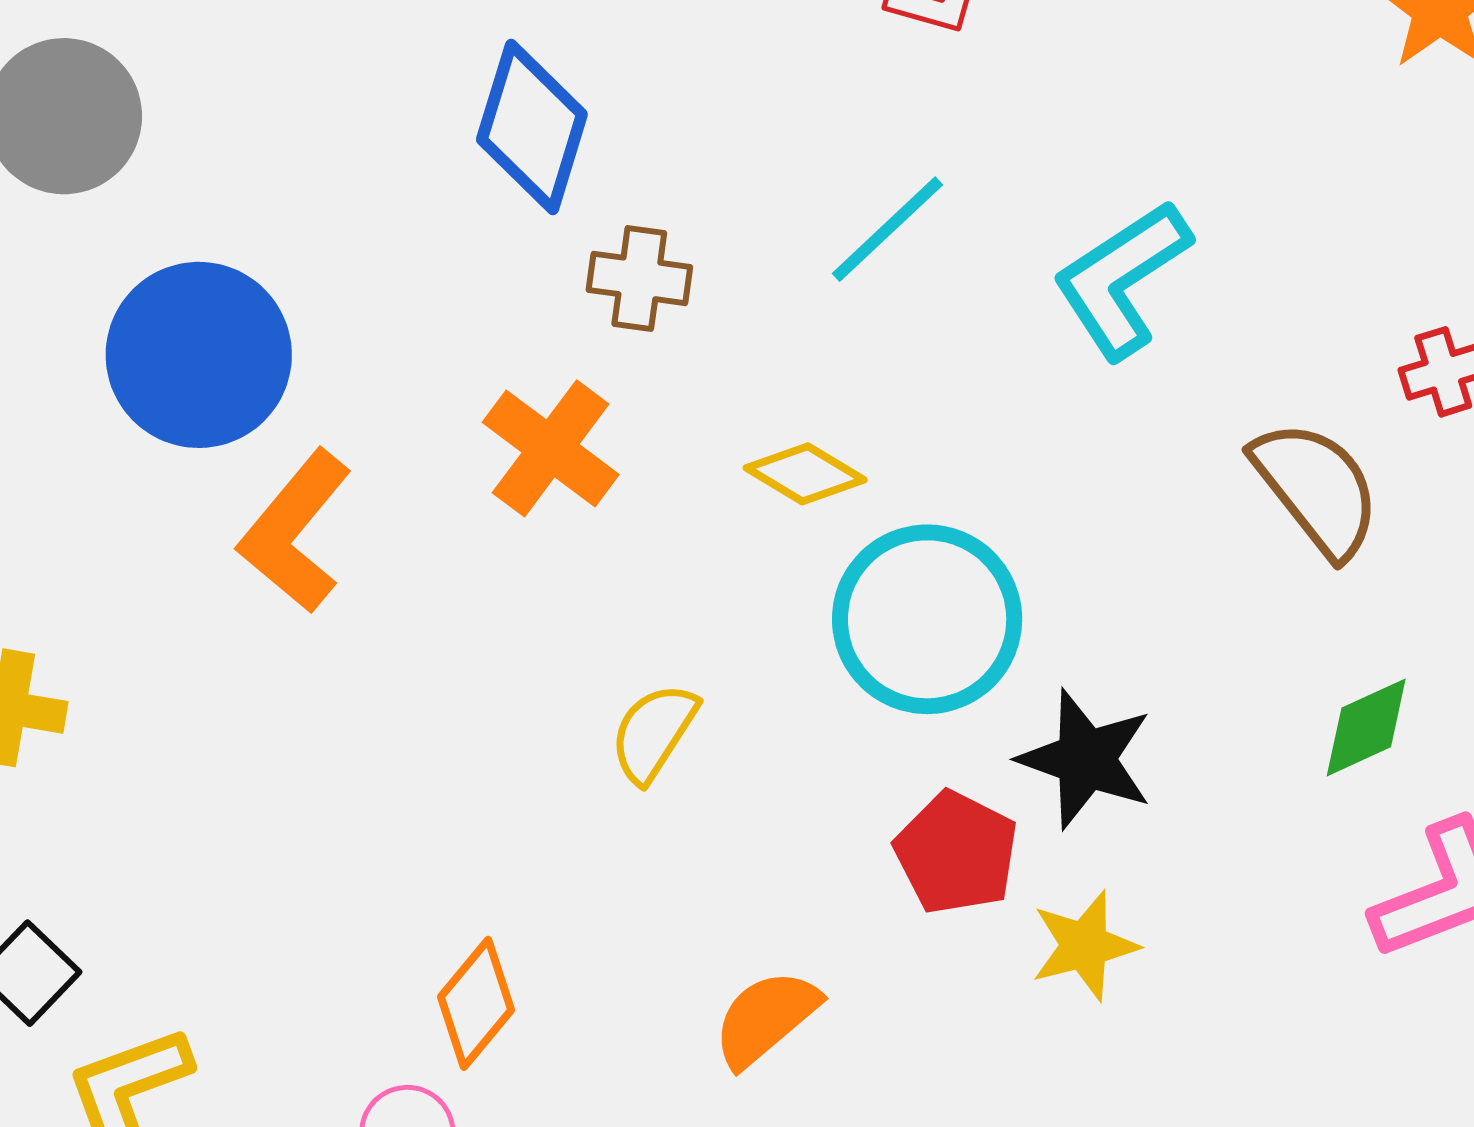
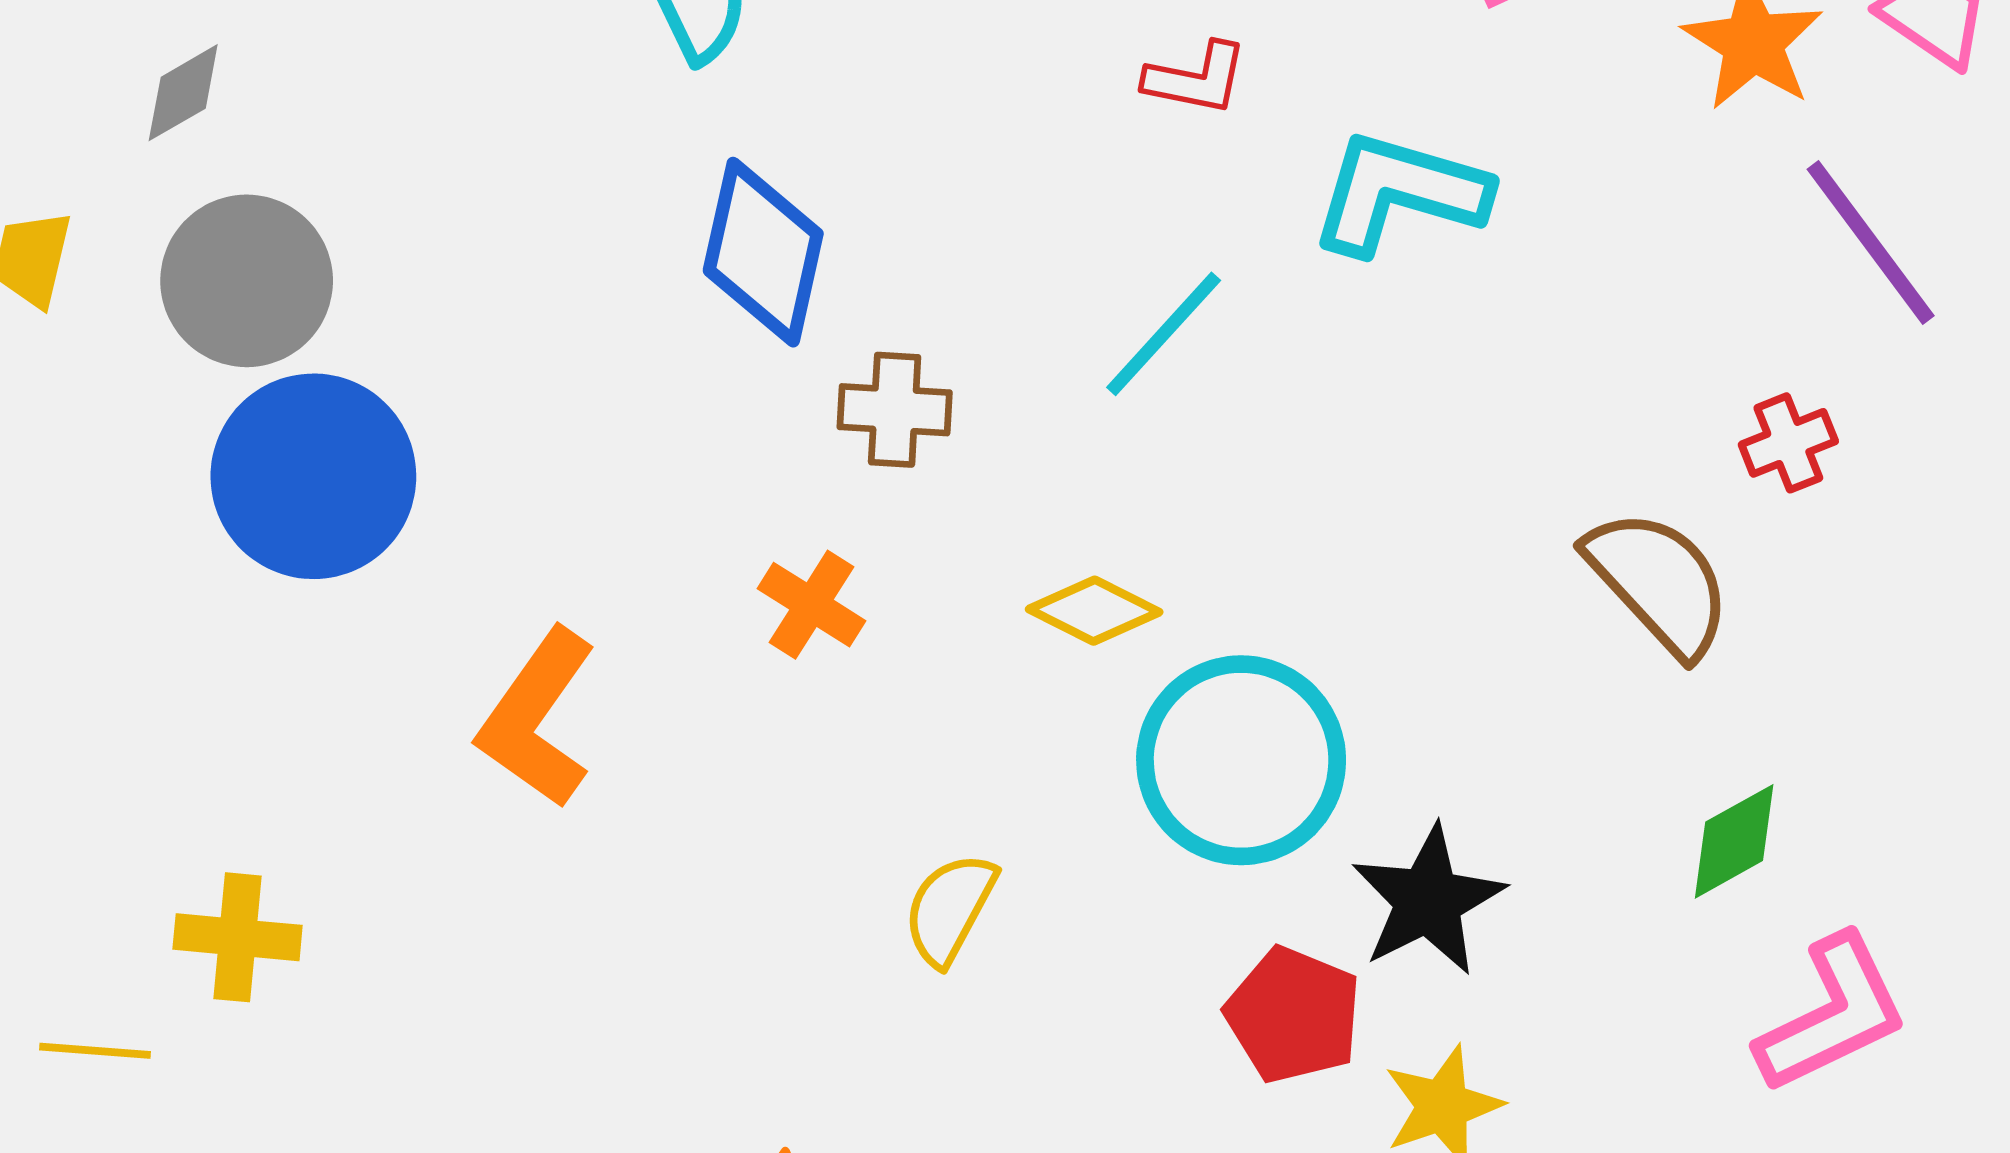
cyan L-shape: (1122, 279) -> (1399, 193), moved, turned 54
blue circle: (199, 355) -> (313, 476), moved
orange cross: (551, 448) -> (812, 605), size x0.7
black star: (1086, 759) -> (1428, 900), turned 30

